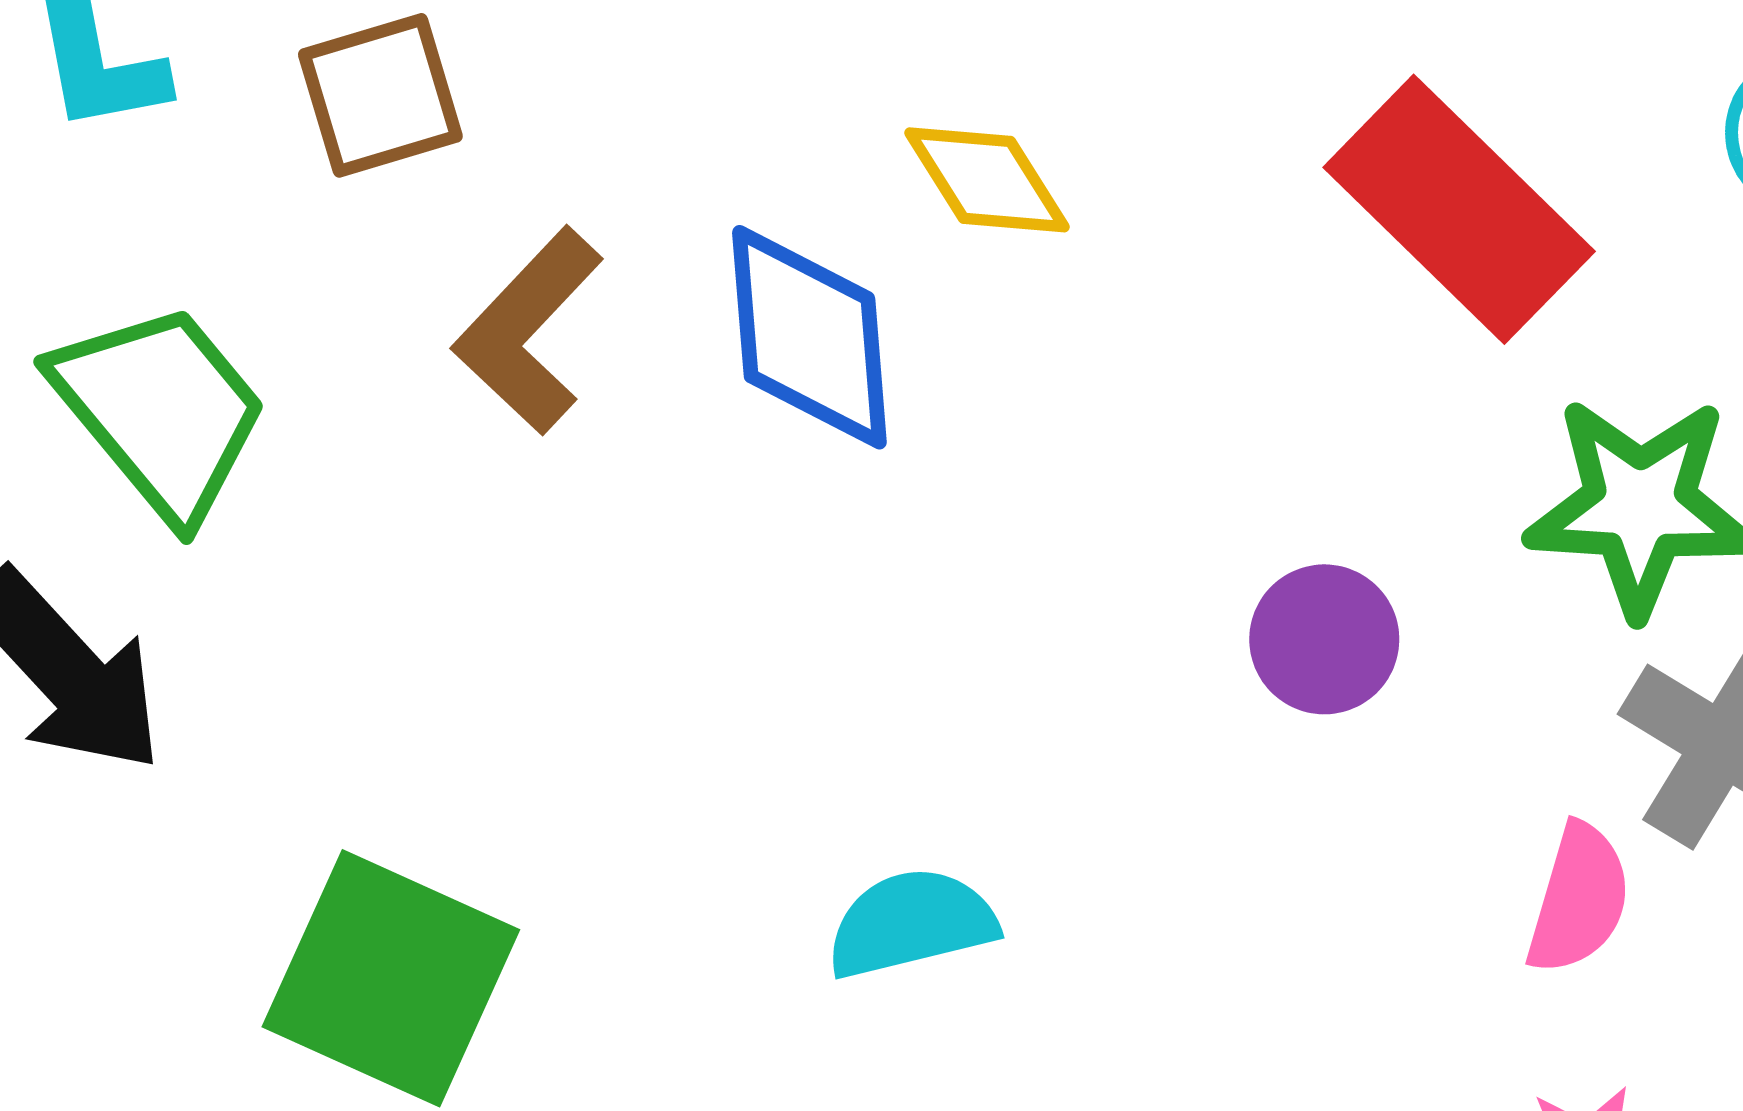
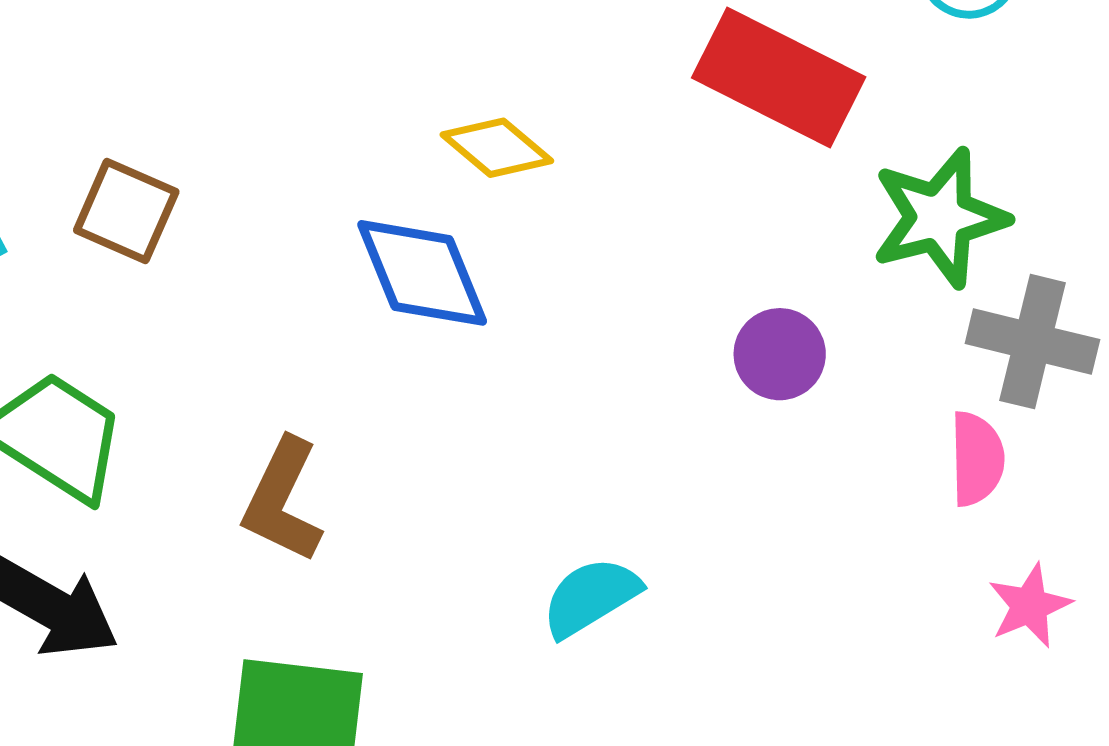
brown square: (380, 95) -> (126, 211), turned -32
brown L-shape: (528, 331) -> (283, 500), moved

